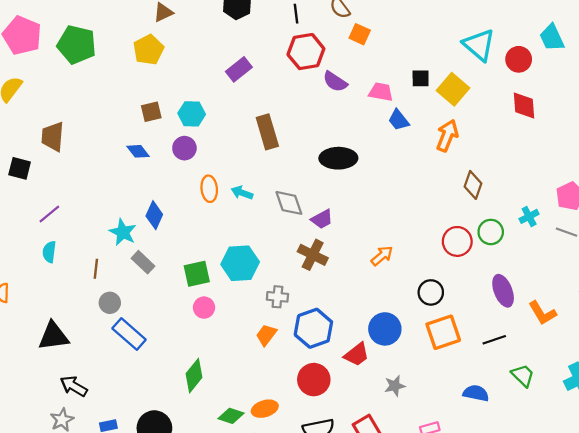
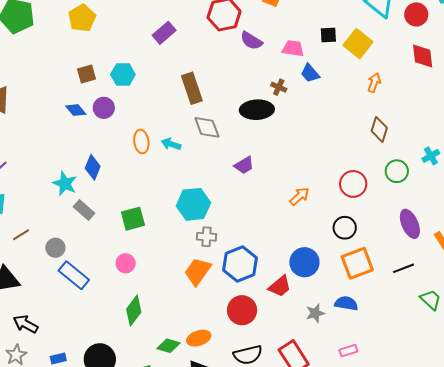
orange arrow: (447, 136) -> (374, 83), moved, size x0.7
purple circle: (184, 148) -> (104, 108), moved
gray diamond: (289, 203) -> (207, 127), moved
red circle: (457, 241) -> (353, 184), moved
brown cross: (313, 255) -> (279, 87), moved, size x0.6
cyan hexagon: (240, 263) -> (193, 204), moved
brown line: (96, 269) -> (21, 235), moved, turned 54
pink circle: (204, 308) -> (126, 263), moved
orange trapezoid: (266, 335) -> (198, 271), size x1.4
blue semicircle: (476, 393) -> (346, 303), moved

